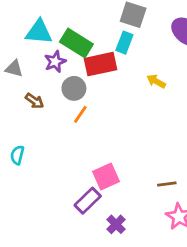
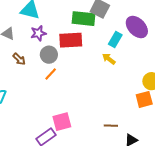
green rectangle: (76, 43) -> (83, 19), moved, turned -35
cyan rectangle: (124, 43) -> (115, 40), moved
brown line: (167, 184) -> (111, 126), moved

